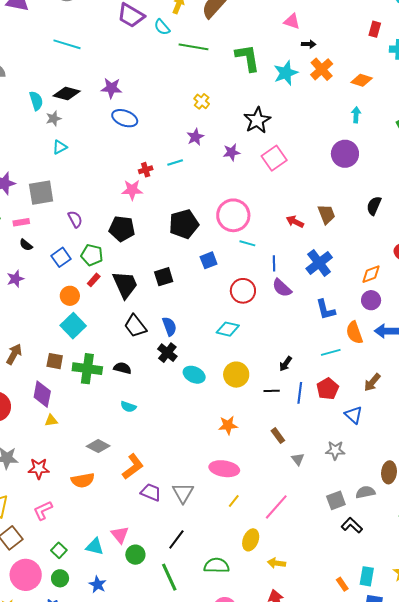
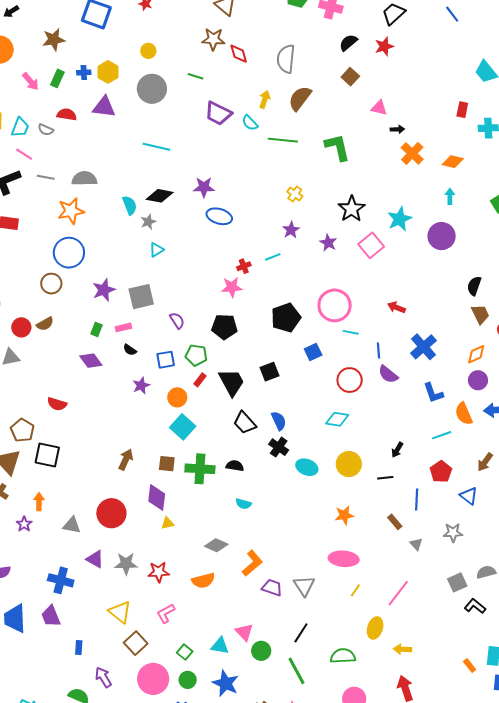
cyan star: (286, 73) -> (400, 219), moved
purple star: (232, 152) -> (328, 243), turned -30
brown trapezoid: (326, 214) -> (480, 314), moved
blue square: (61, 257) -> (166, 360), turned 30
purple star: (15, 279) -> (141, 386), moved
blue line: (300, 393) -> (417, 499), moved
blue star: (98, 585) -> (226, 683), size x1.5

